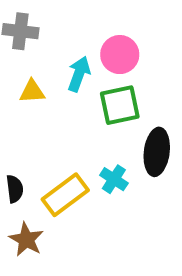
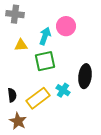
green square: (120, 105) -> (45, 61), moved

